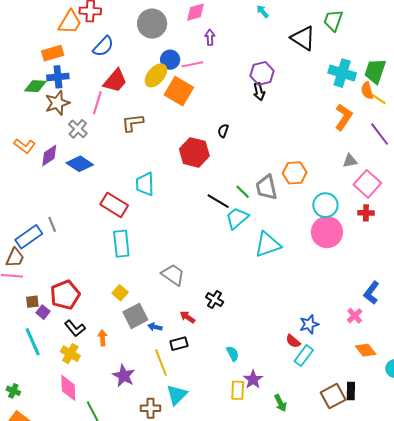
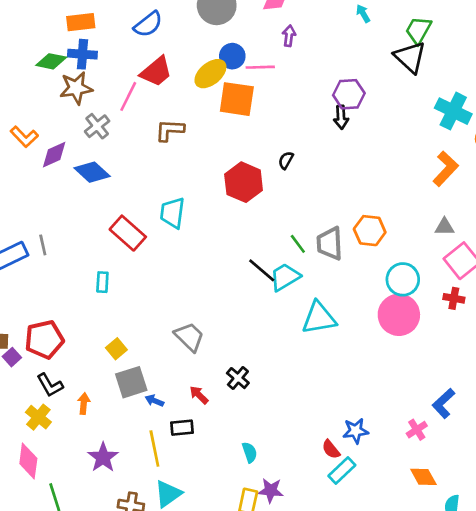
green trapezoid: (333, 20) -> (418, 30), moved
orange square: (179, 91) -> (237, 99), turned -32
black line: (218, 201) -> (262, 270), moved
cyan rectangle: (121, 244) -> (102, 282), moved, size x0.6
purple star: (253, 379) -> (271, 491), turned 30

